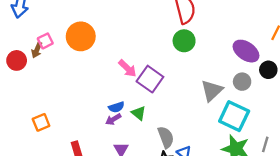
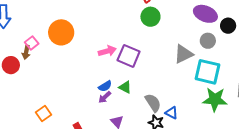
pink arrow: (127, 68) -> (107, 51), turned -48
gray triangle: (212, 90) -> (183, 54), turned 30

